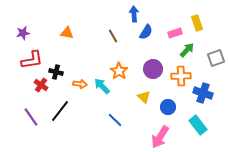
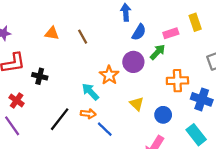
brown line: (113, 36) -> (83, 37), moved
green arrow: (187, 50) -> (158, 52), moved
purple circle: (153, 69) -> (133, 62), moved
orange arrow: (80, 84) -> (88, 114), moved
red cross: (41, 85) -> (17, 100), moved
black line: (60, 111) -> (60, 119), moved

